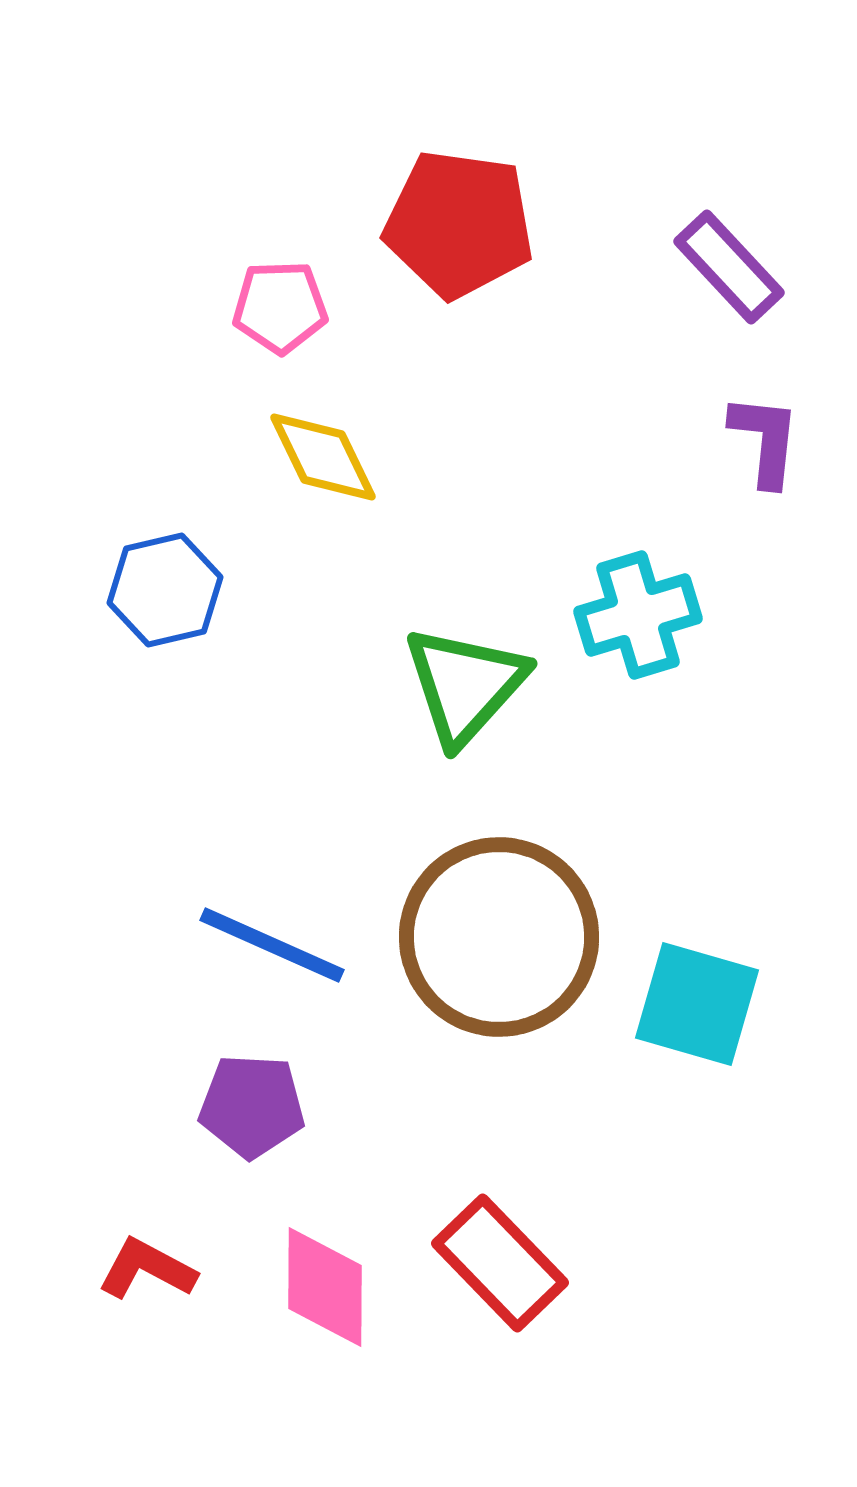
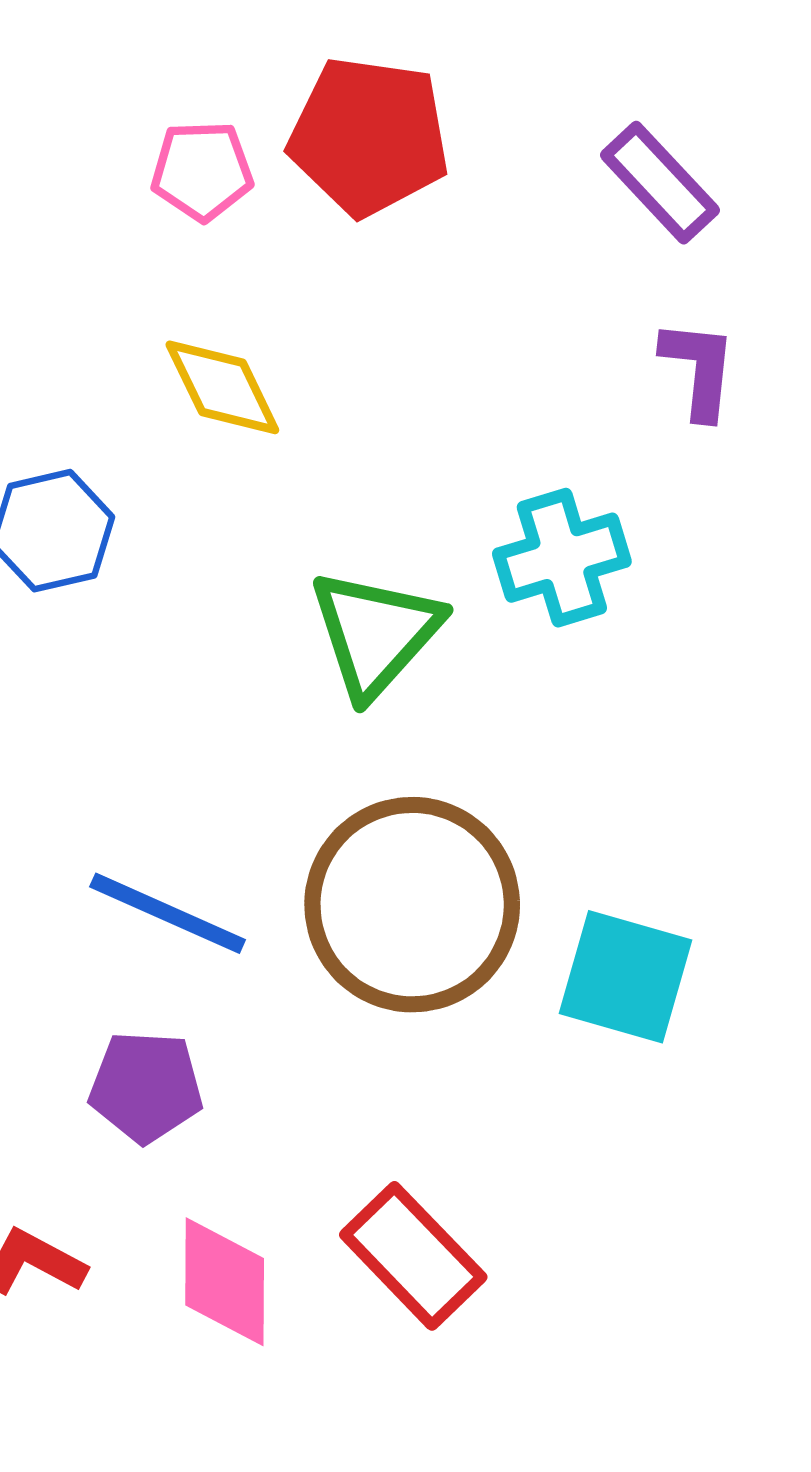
pink pentagon: (280, 307) -> (202, 171), moved

